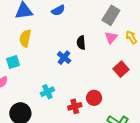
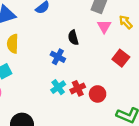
cyan cross: (47, 92) -> (58, 87), moved
red cross: (75, 106) -> (78, 88), moved

